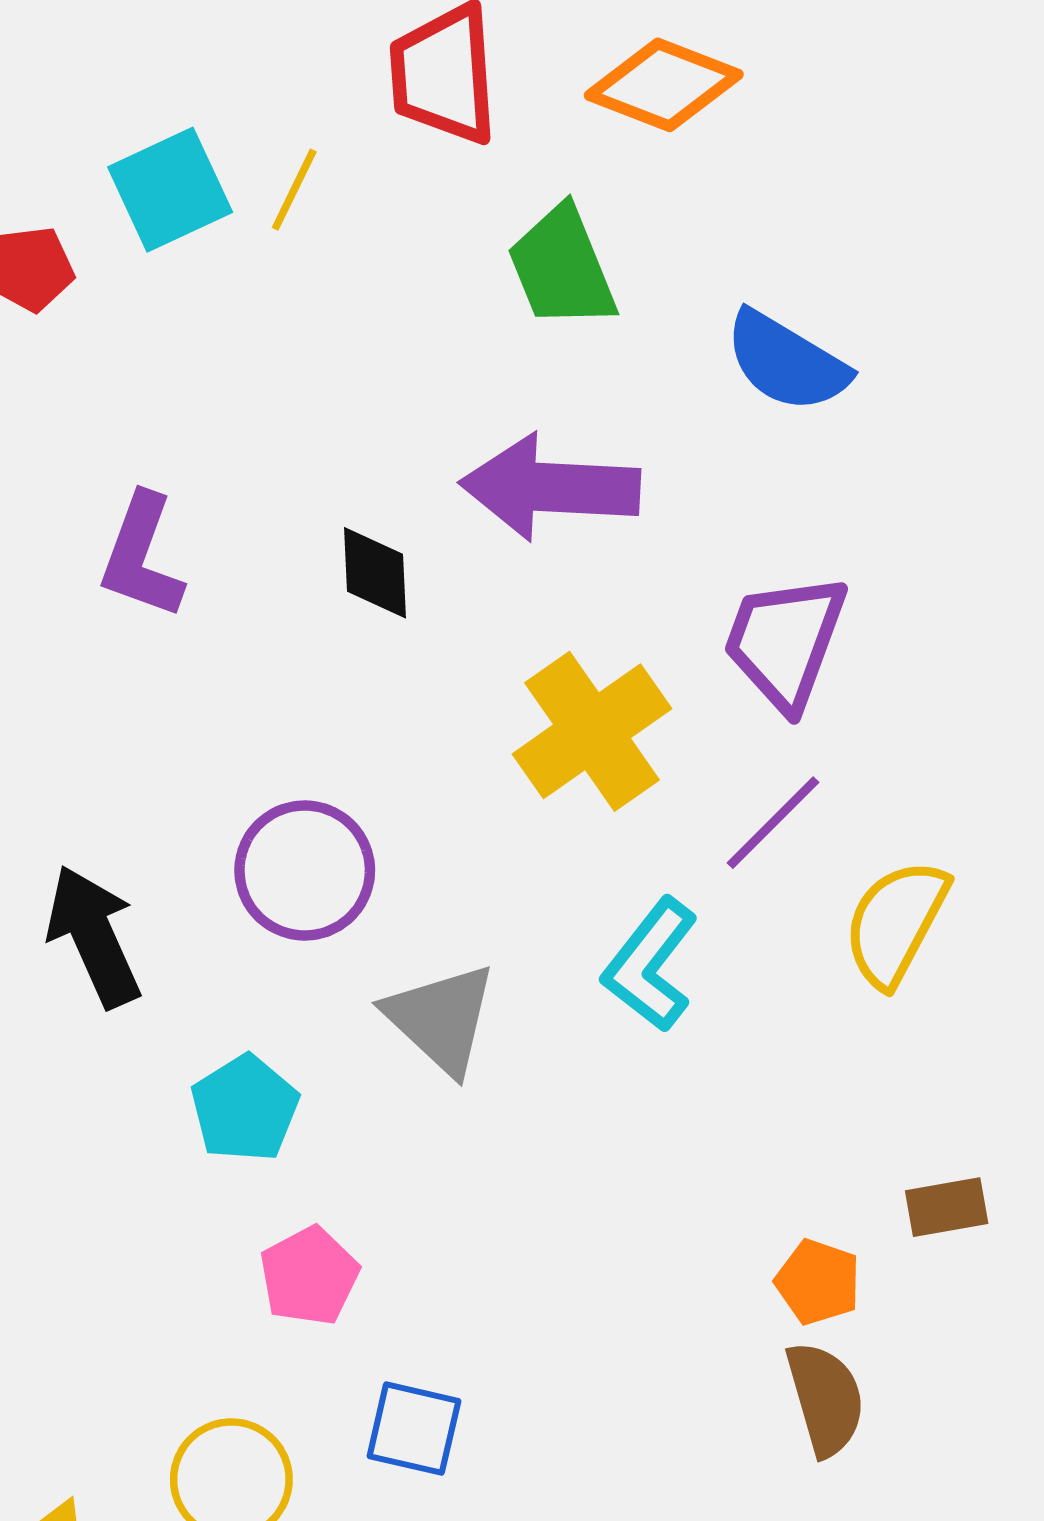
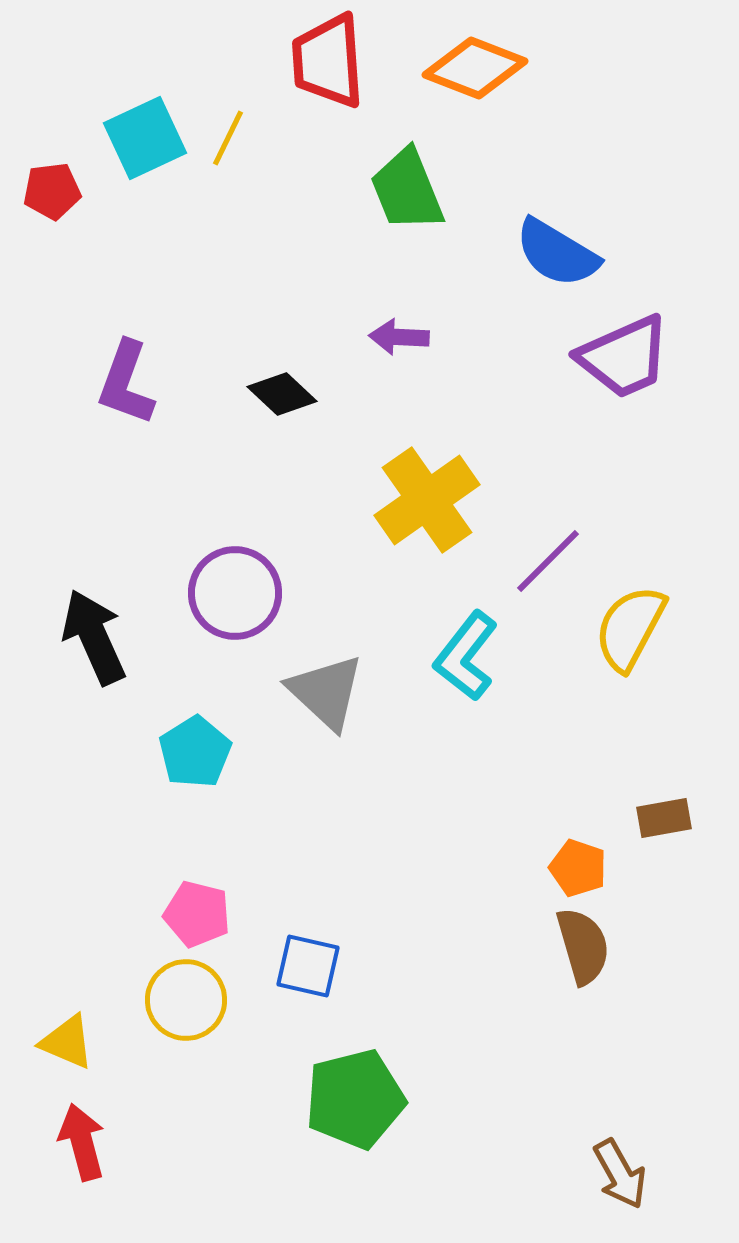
purple arrow: (550, 487) -> (399, 337), size x0.5
black diamond: (375, 573) -> (282, 394), turned -44
purple trapezoid: (785, 642) -> (624, 357), moved, turned -134
pink pentagon: (309, 1276) -> (197, 914), moved, turned -30

